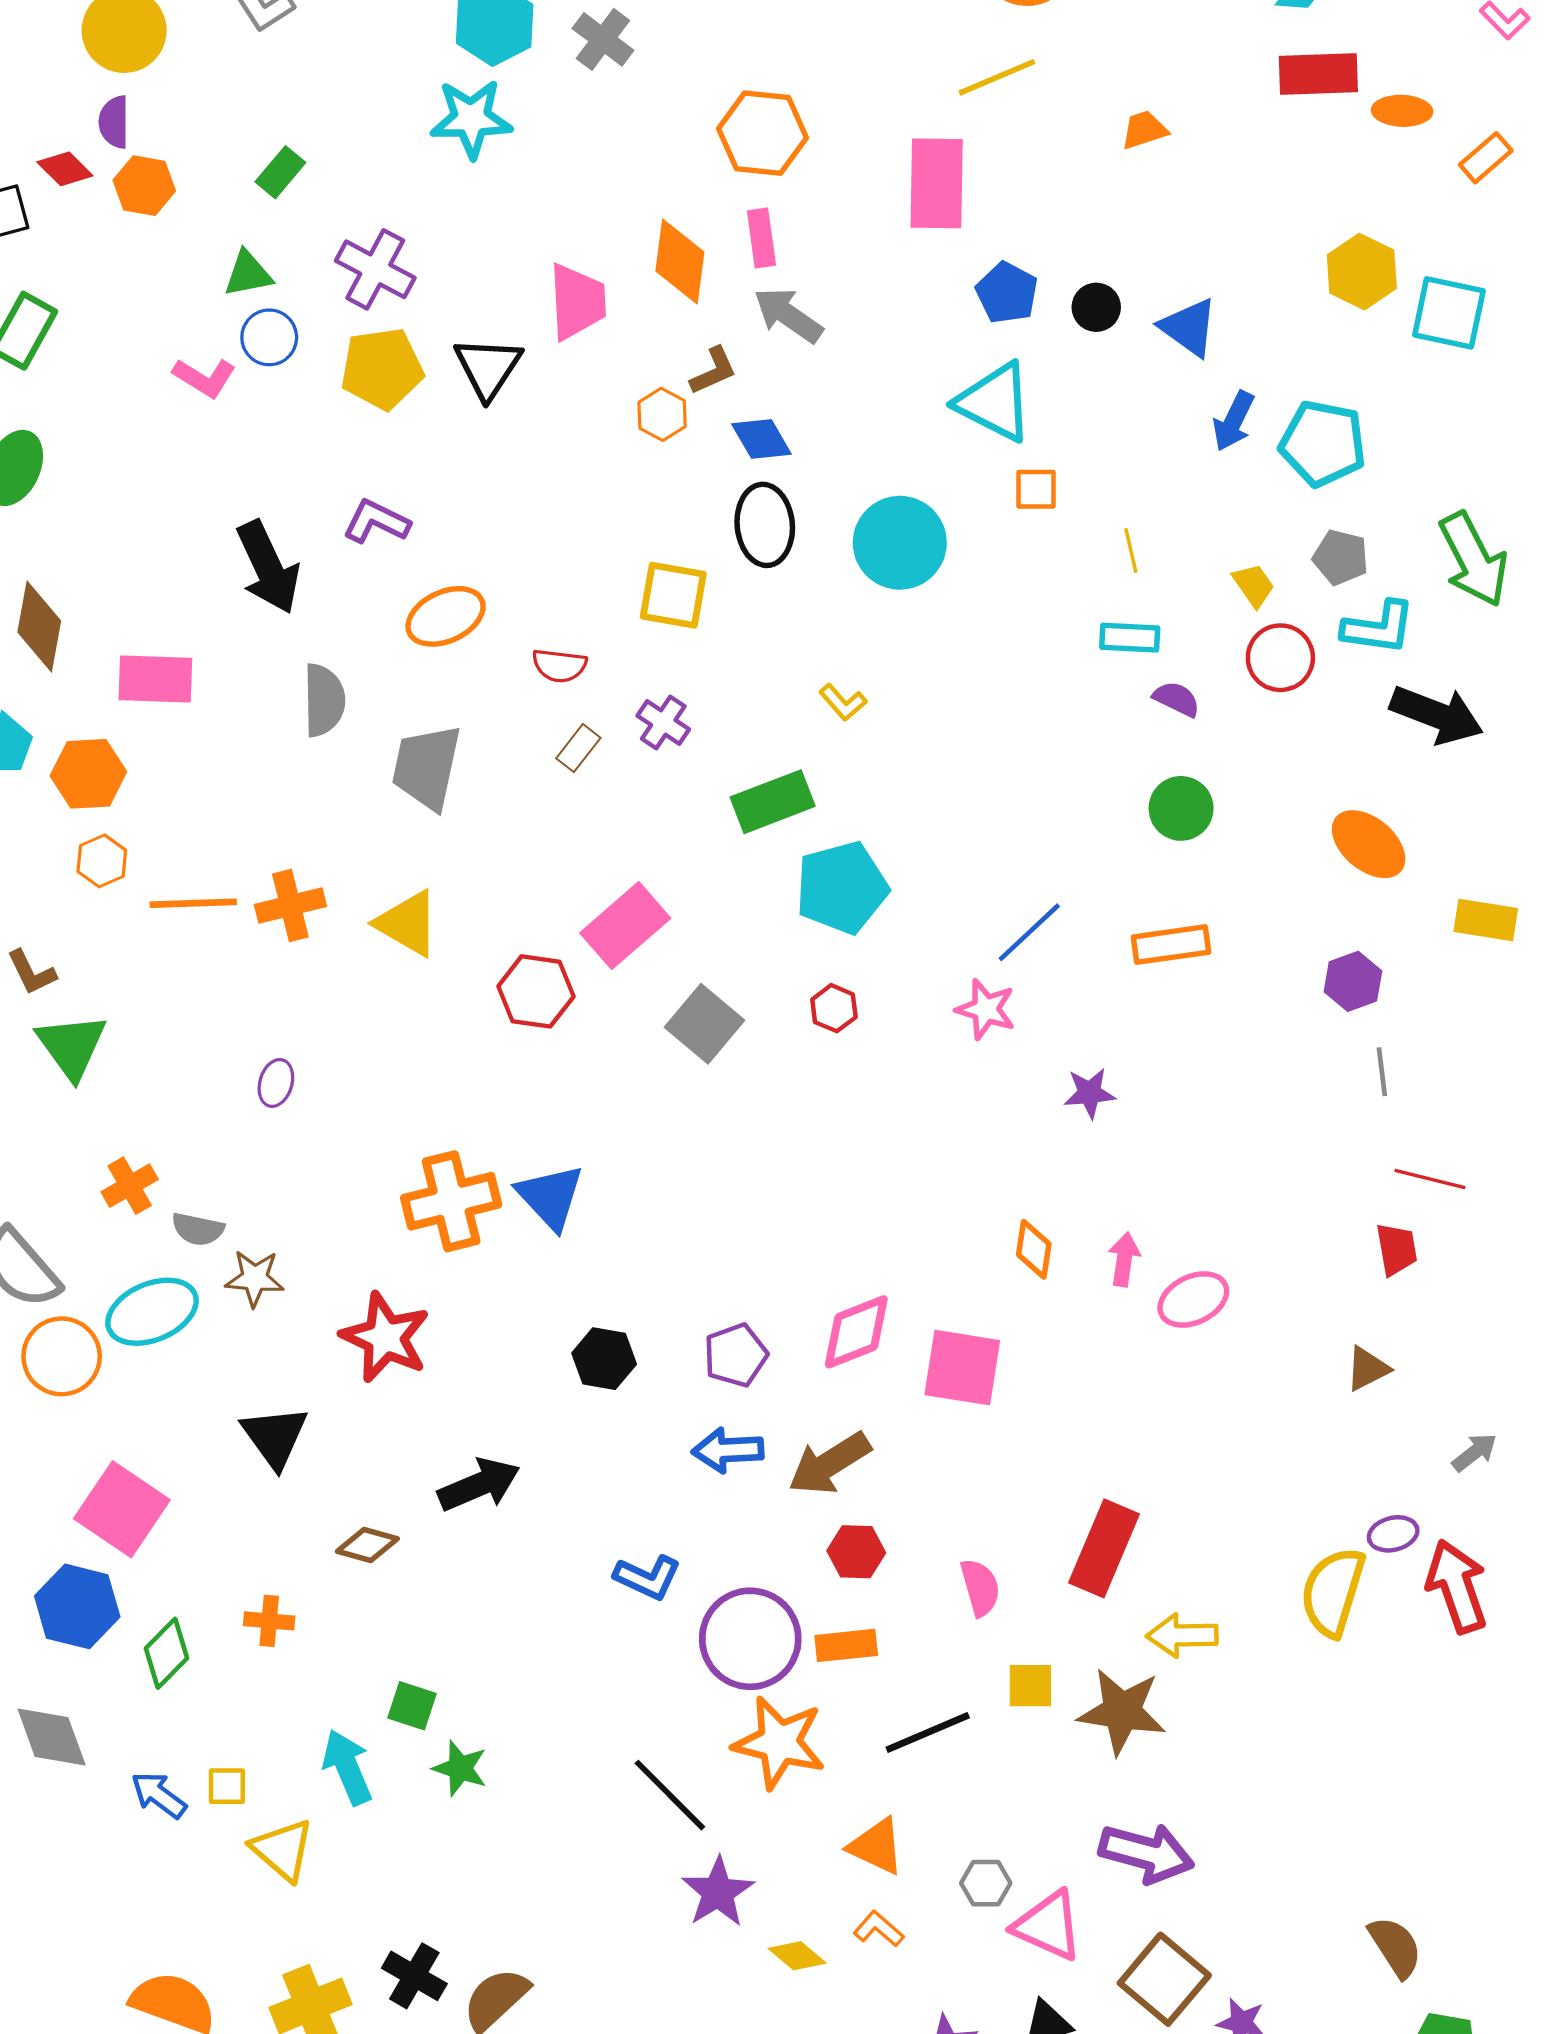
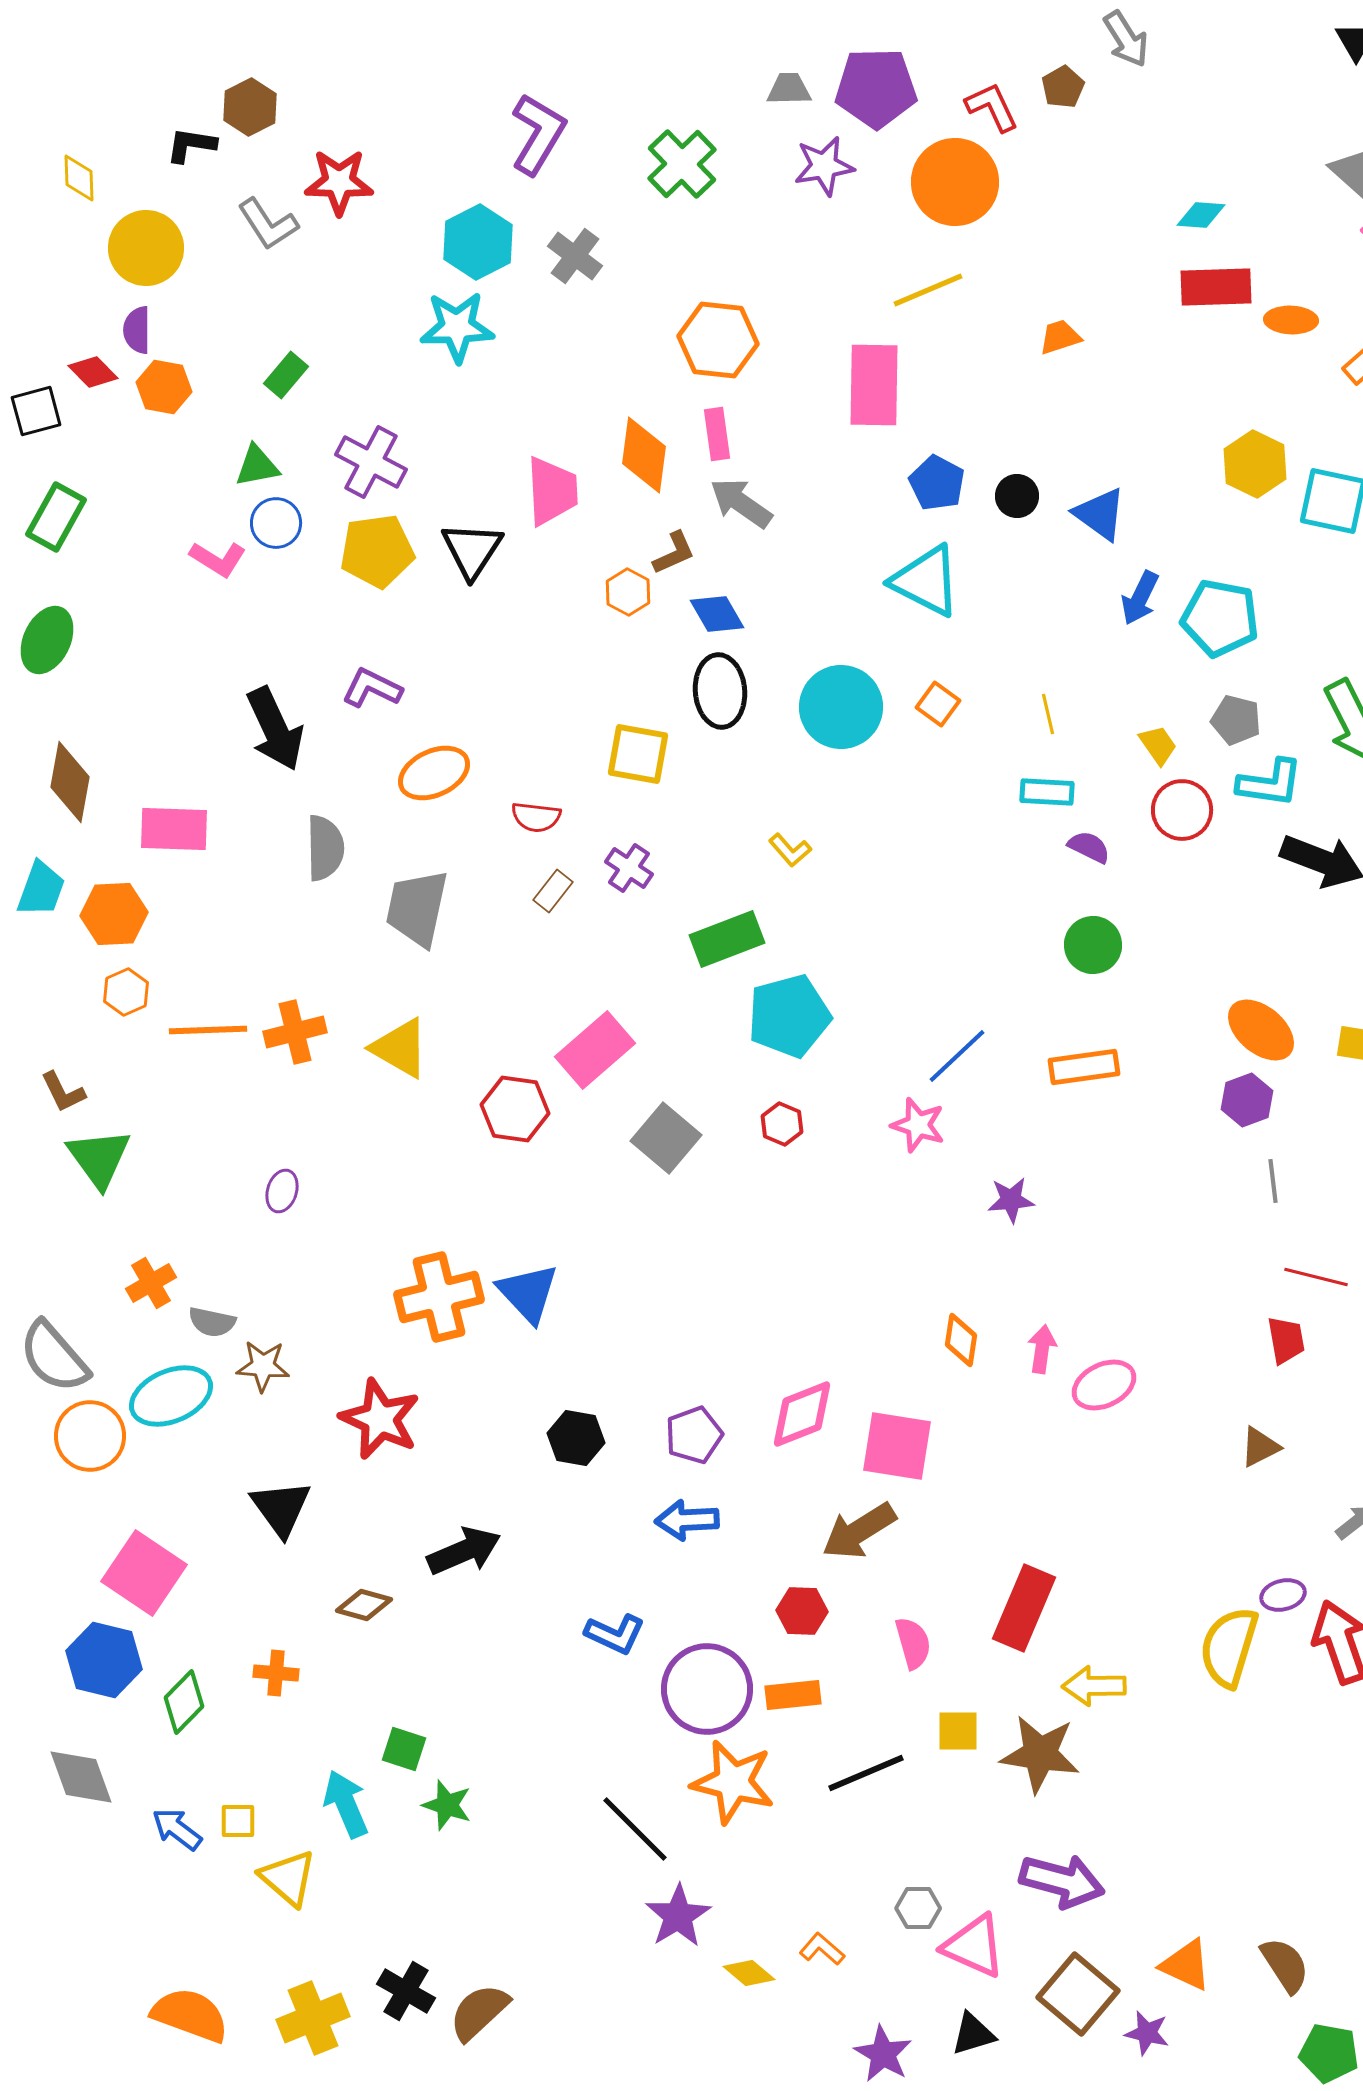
orange square: (1036, 489) -> (938, 704), moved, turned 36
orange ellipse: (1369, 844) -> (1261, 1030), moved
brown arrow: (829, 1464) -> (859, 1531), moved
orange triangle: (876, 1846) -> (1186, 1965), moved

